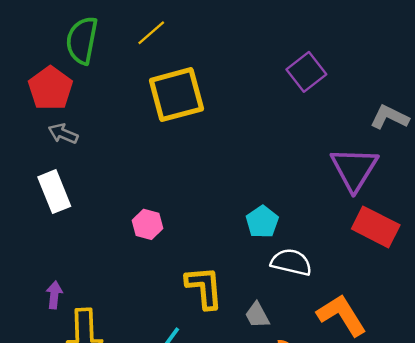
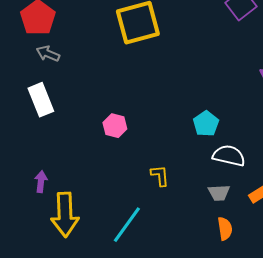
yellow L-shape: (204, 287) -> (160, 176), size x0.6
gray trapezoid: (257, 315) -> (219, 193), moved, turned -65

